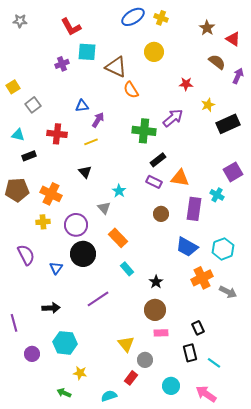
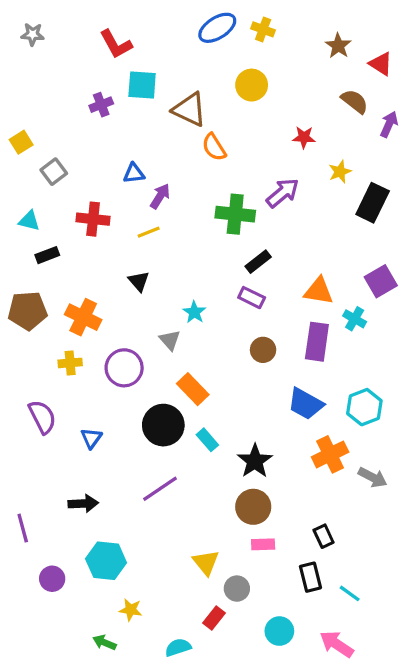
black rectangle: (228, 124) -> (373, 203), turned -40
orange triangle: (180, 178) -> (319, 291), moved
black circle: (83, 254) -> (163, 425), moved
black star: (156, 282) -> (255, 461), size x1.5

